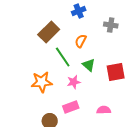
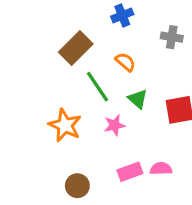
orange semicircle: (81, 41) -> (125, 62), turned 104
orange star: (42, 82) -> (65, 125), turned 30
pink rectangle: (71, 107) -> (130, 172), moved

